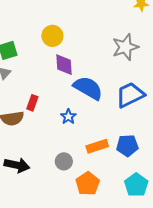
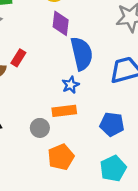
blue semicircle: (88, 88) -> (82, 54), turned 36
blue star: (68, 117) -> (71, 85), moved
orange rectangle: (97, 146) -> (64, 111), moved

